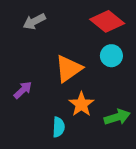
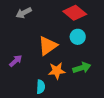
orange star: (81, 104) -> (57, 71), turned 30
green arrow: (117, 117) -> (82, 68), moved

